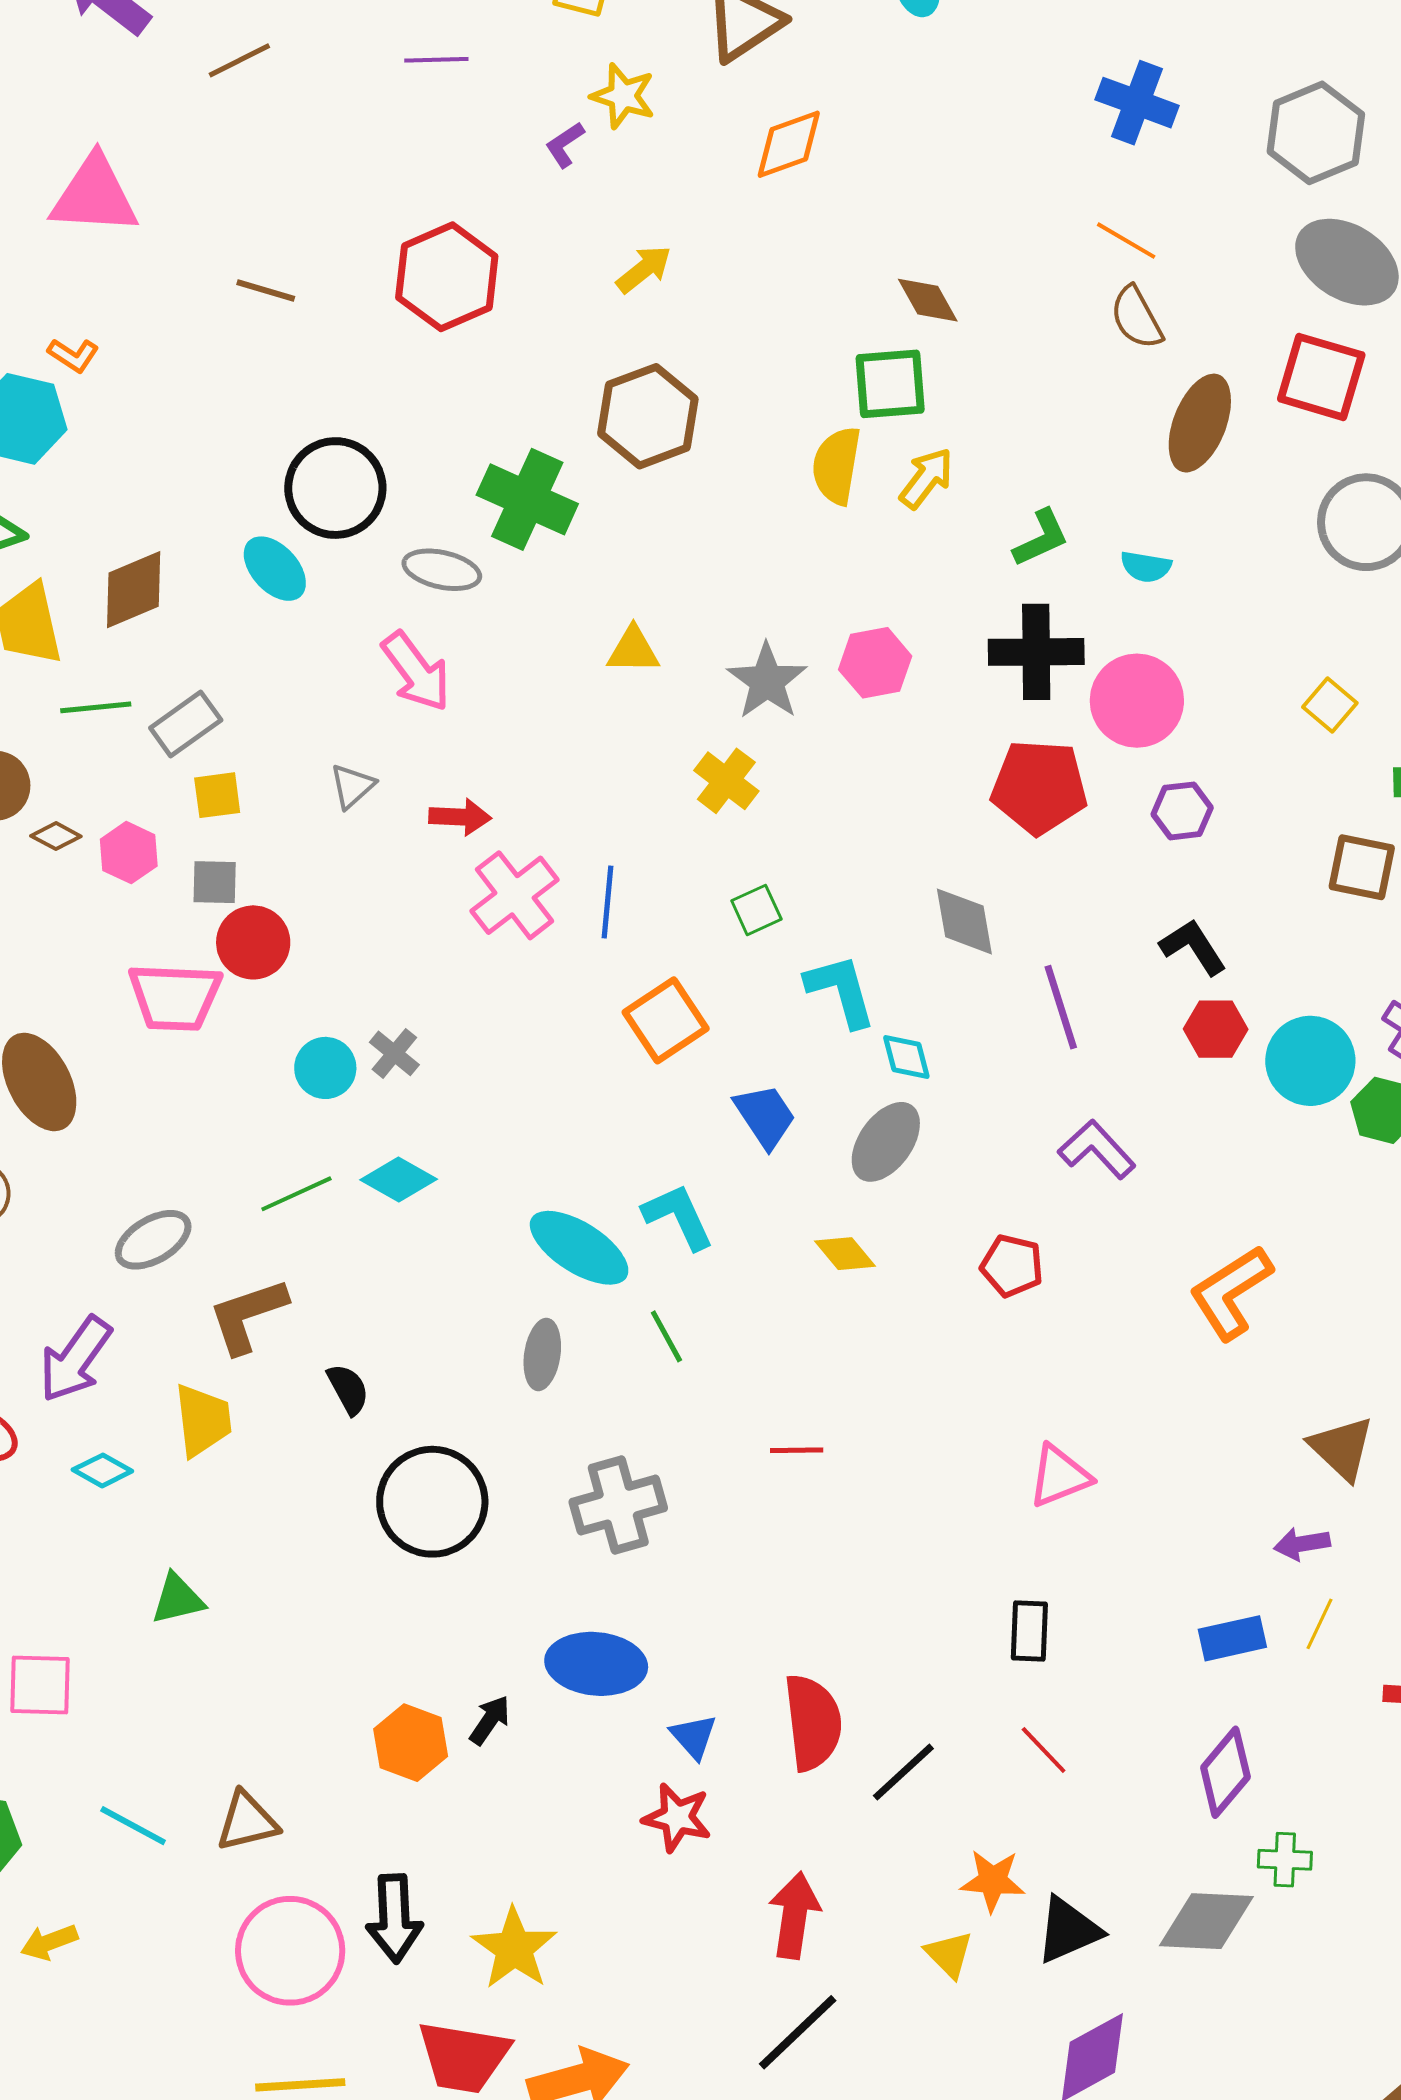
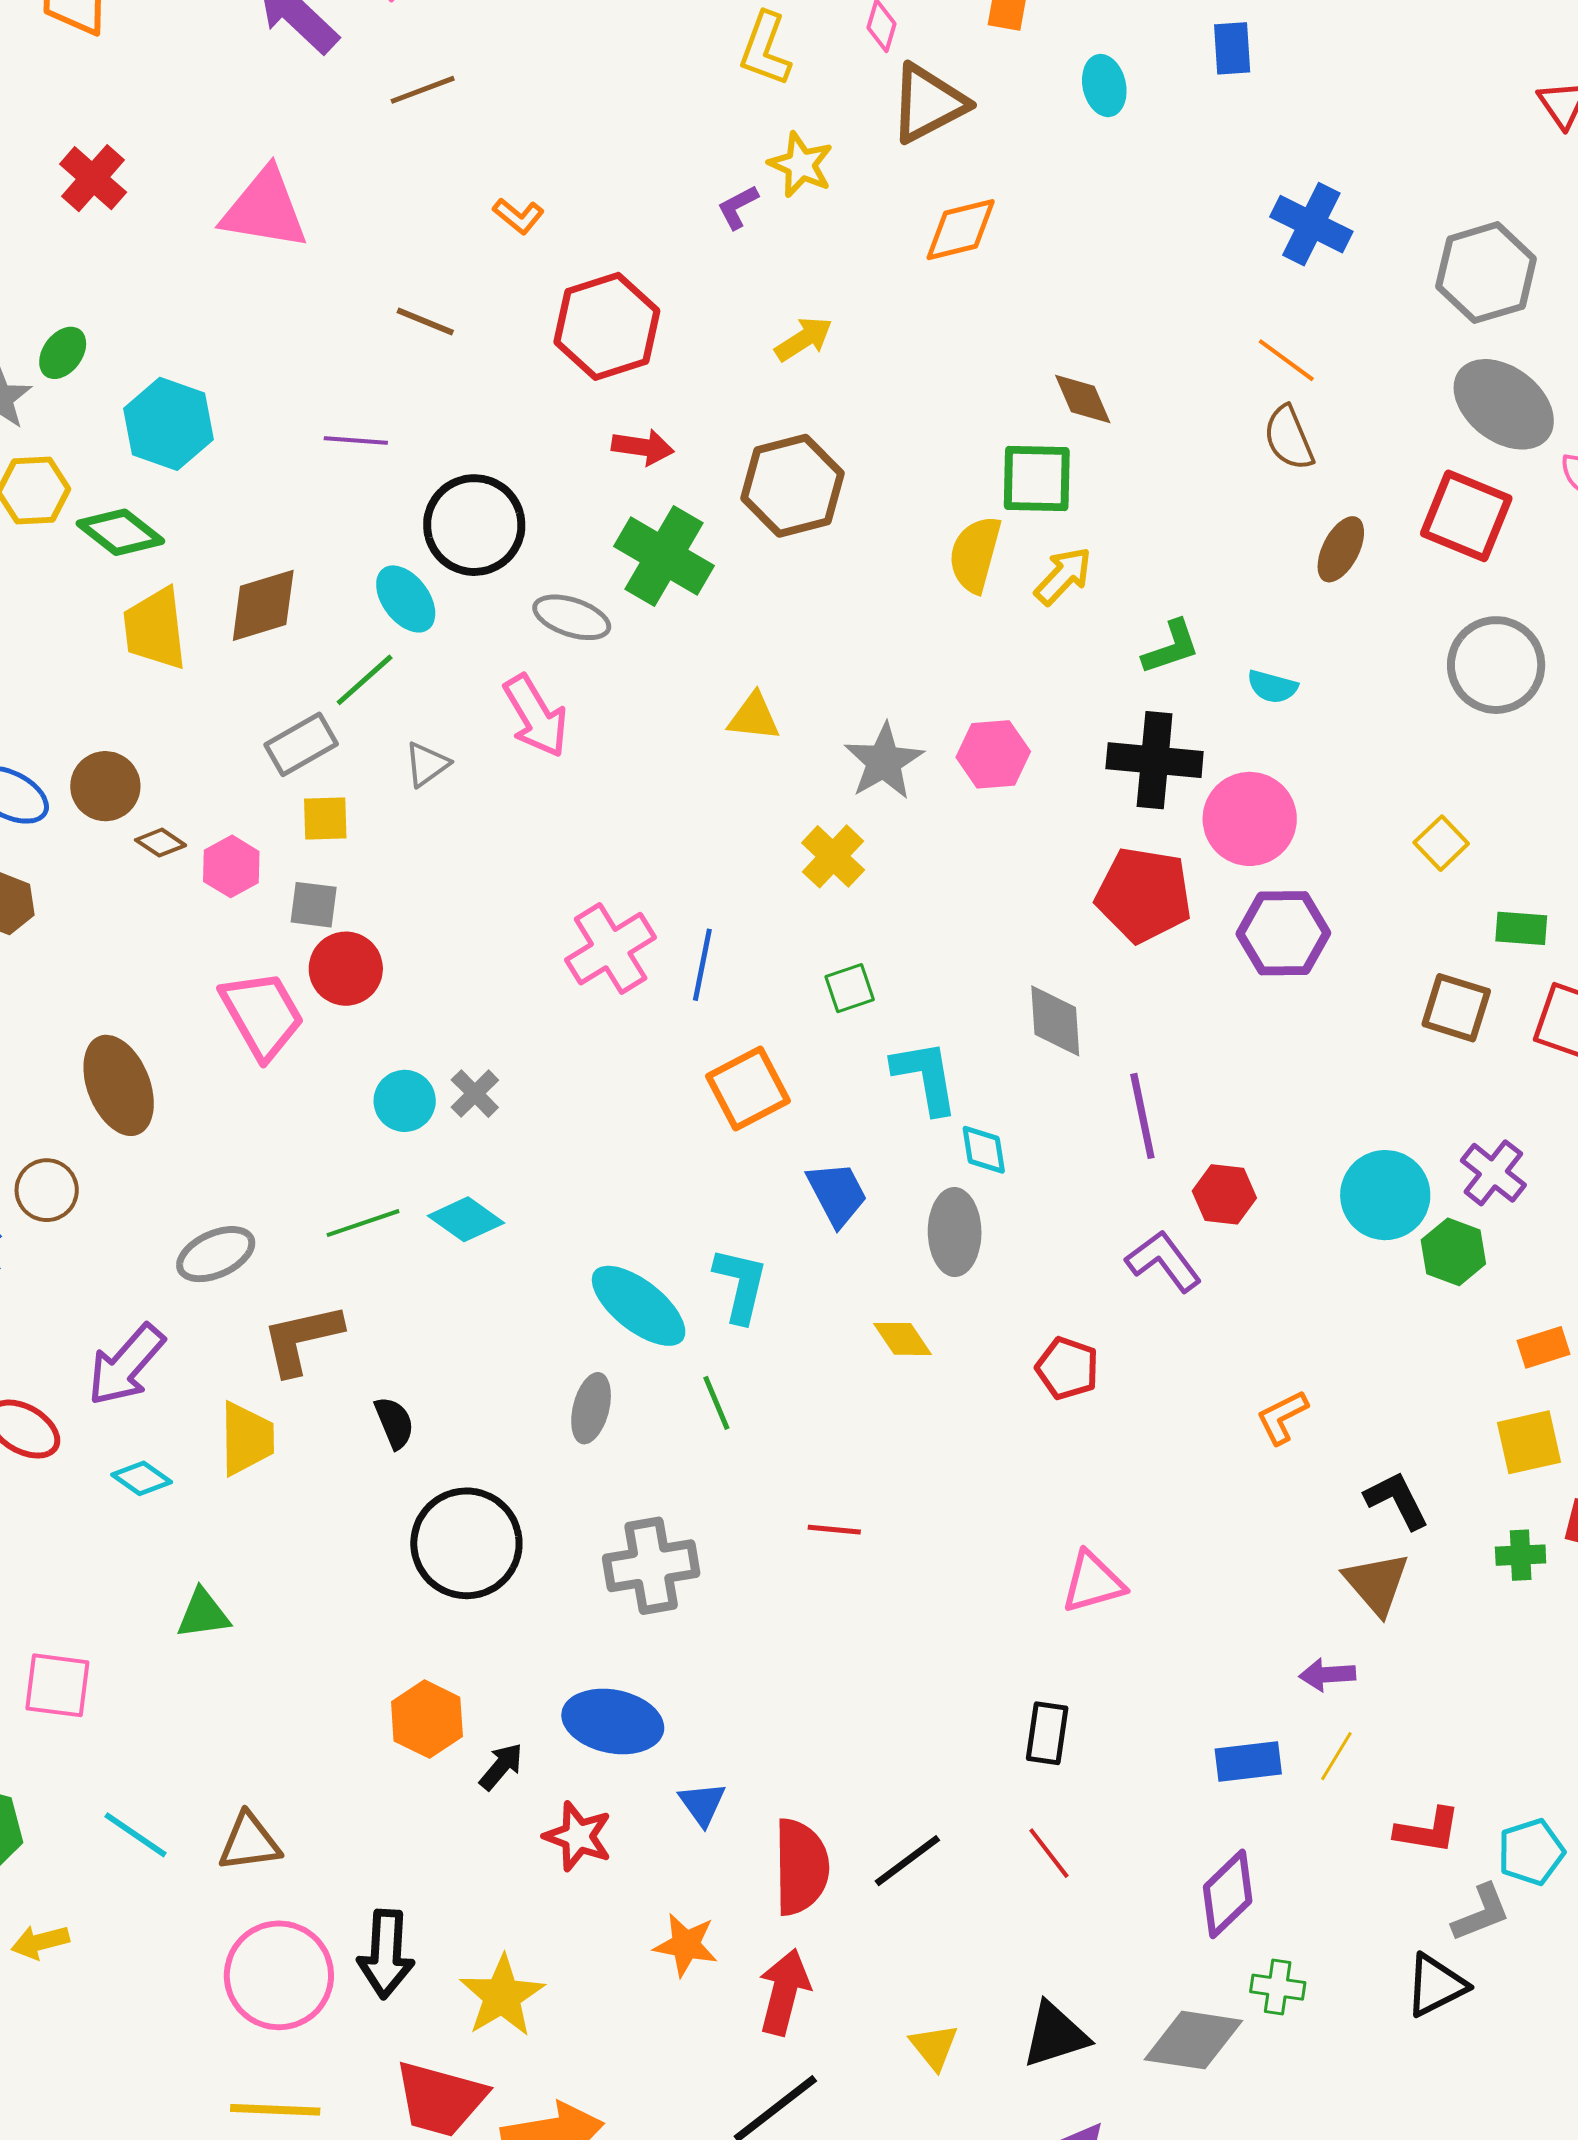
purple line: (436, 60) -> (356, 441), moved
orange L-shape: (73, 355) -> (518, 216), moved
brown ellipse: (1200, 423) -> (1341, 549), size x0.7
green line: (96, 707) -> (365, 680), moved, turned -42
gray triangle: (352, 786) -> (427, 764), moved
purple hexagon: (1182, 811) -> (1283, 933), size x1.5
red arrow: (460, 817) -> (643, 447), moved
black L-shape: (1193, 947) -> (1397, 1500), moved
pink trapezoid: (175, 997) -> (262, 1015), turned -128
red hexagon: (1216, 1029) -> (1224, 1194), moved
gray ellipse: (886, 1142) -> (955, 1232), turned -42
cyan L-shape: (678, 1216) -> (740, 1285), turned 32
orange L-shape: (1231, 1292) -> (1282, 1417), size x0.6
red semicircle: (813, 1722) -> (801, 1867), moved
orange hexagon: (411, 1743) -> (427, 1719), moved
red star: (677, 1817) -> (578, 1836), moved
orange star: (993, 1881) -> (686, 1945), moved

